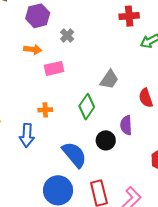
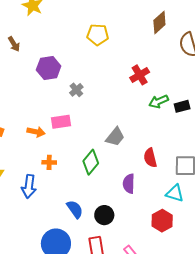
red cross: (129, 16) -> (140, 75), turned -30
orange arrow: (33, 49) -> (36, 132), moved
black circle: (106, 140) -> (104, 215), moved
blue semicircle: (74, 155) -> (75, 209), size x0.7

